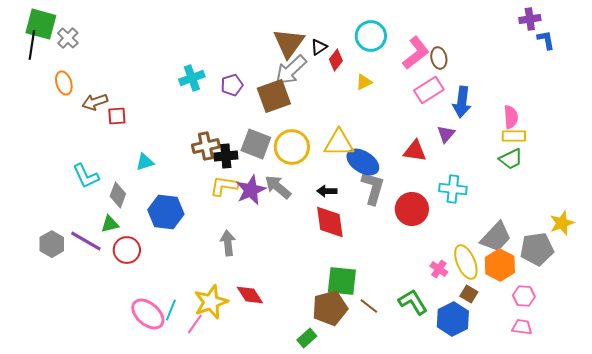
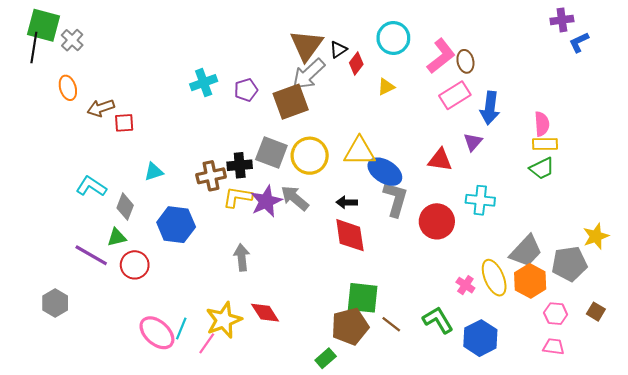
blue L-shape: (546, 40) -> (579, 42), turned -105
brown cross: (206, 146) -> (211, 176), moved
cyan L-shape: (86, 176) -> (91, 186), turned 148
gray hexagon: (52, 244) -> (55, 303), moved
brown square: (469, 294) -> (596, 312), moved

